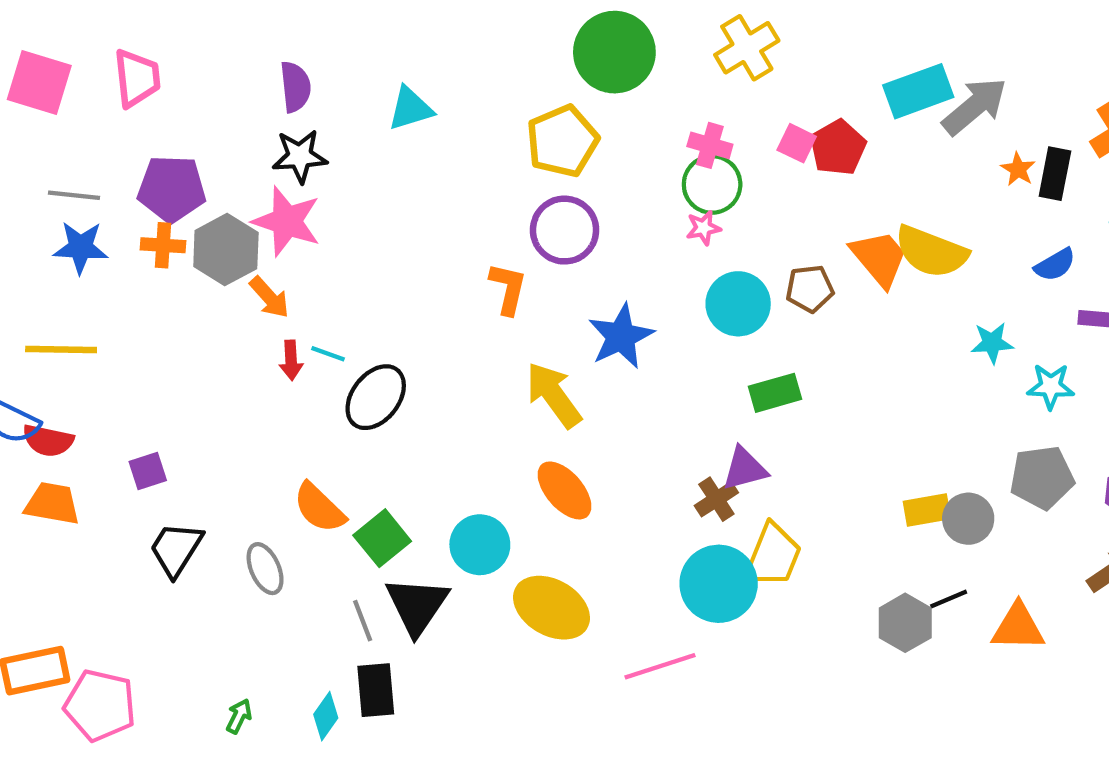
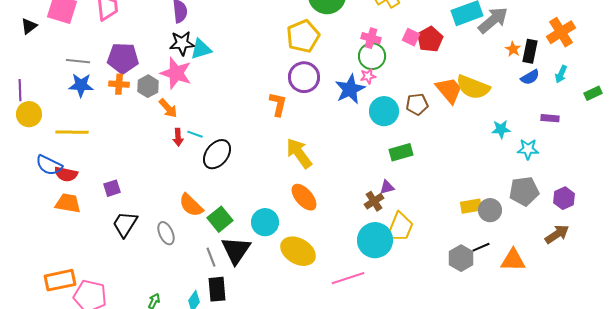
cyan triangle: (410, 109) -> (201, 49), moved
gray hexagon: (226, 250) -> (148, 86), size x0.7
blue semicircle: (1055, 265) -> (530, 77), moved
blue star: (621, 336) -> (350, 89), moved
purple triangle: (745, 469) -> (387, 187), size x0.7

